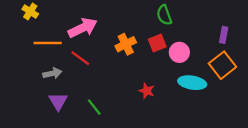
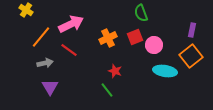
orange line: (48, 43) -> (41, 37), turned -50
red star: (147, 91) -> (115, 71), moved
green line: (94, 107) -> (107, 90), moved

